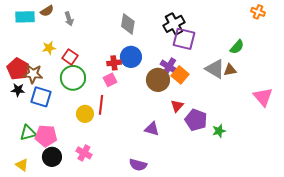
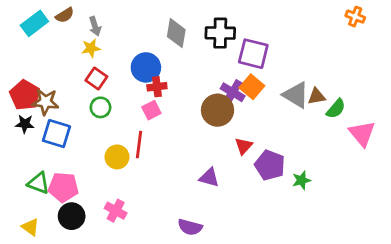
cyan rectangle: (25, 17) -> (34, 23), turned -36
black cross: (174, 24) -> (220, 33), moved, turned 30
green semicircle: (237, 47) -> (336, 109), moved
yellow star: (49, 48) -> (91, 48), moved
blue circle: (131, 57) -> (146, 67), moved
orange square: (180, 75) -> (252, 87), moved
green circle: (73, 78) -> (100, 107), size x0.6
green triangle: (28, 133) -> (39, 183), turned 36

